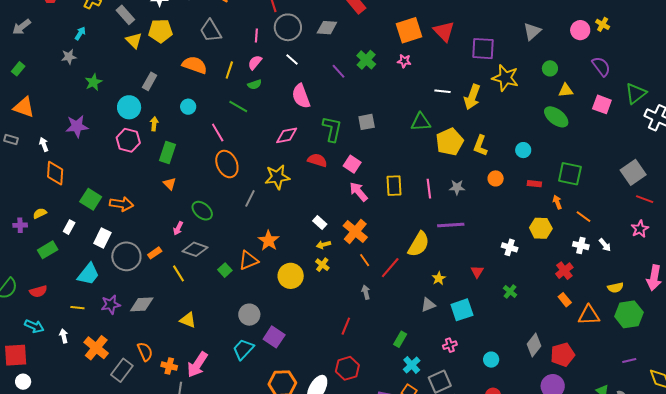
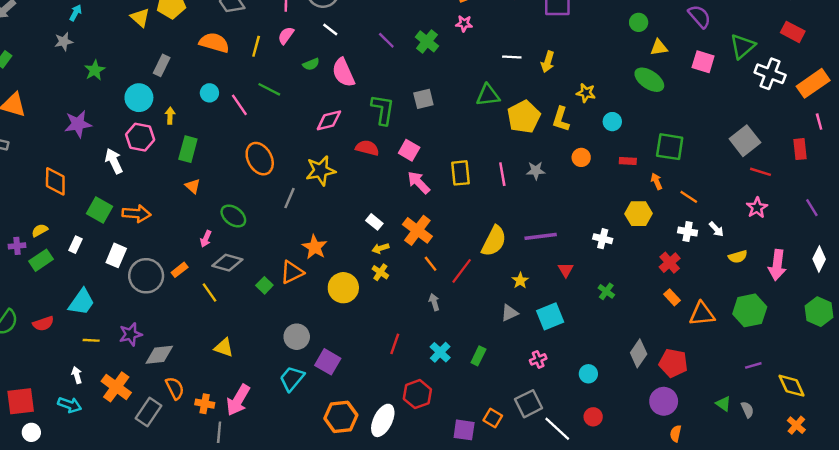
green cross: (366, 60) -> (427, 41), moved
yellow star: (505, 78) -> (586, 93), moved, size x0.6
green semicircle: (255, 84) -> (311, 64), moved
yellow arrow: (472, 97) -> (548, 62), size x0.7
pink line: (218, 132) -> (239, 105), moved
white arrow: (44, 144) -> (114, 161), moved, size x1.5
purple line: (451, 225) -> (541, 236), moved
green rectangle: (48, 250) -> (41, 260), moved
cyan trapezoid: (88, 274) -> (82, 302), moved
yellow semicircle: (615, 288) -> (738, 257), moved
gray diamond: (142, 304) -> (159, 355), moved
cyan arrow: (34, 326) -> (70, 405), moved
red line: (346, 326) -> (395, 344), moved
red pentagon: (563, 355) -> (673, 363), turned 30
cyan cross: (412, 365) -> (440, 352), moved

